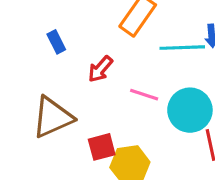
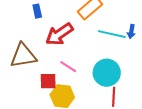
red arrow: (100, 69) -> (59, 34), size x1.6
pink line: (144, 95) -> (68, 67), moved

